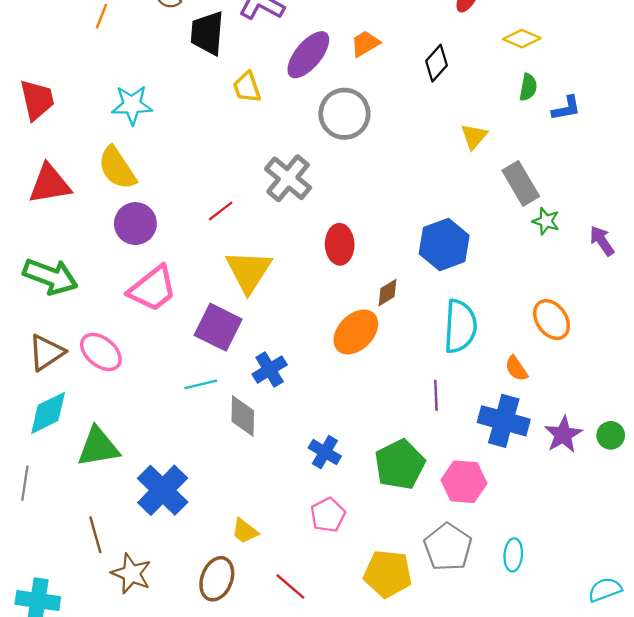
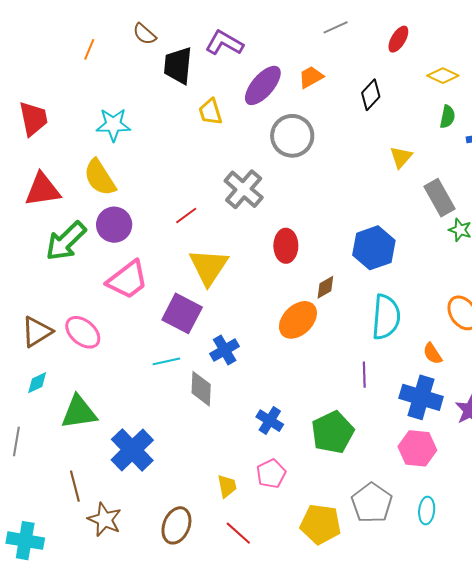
green arrow: (50, 276) -> (66, 241), moved, turned 114
cyan diamond: (48, 413) -> (37, 383), size x0.6
pink hexagon: (464, 482) -> (417, 448), moved
yellow trapezoid: (245, 531) -> (227, 486), moved, turned -140

